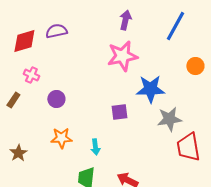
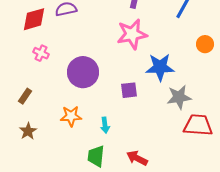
purple circle: (56, 99) -> (83, 72), moved, size x1.8
brown rectangle: (13, 100) -> (25, 96), moved
red trapezoid: (188, 147) -> (198, 125), turned 104

